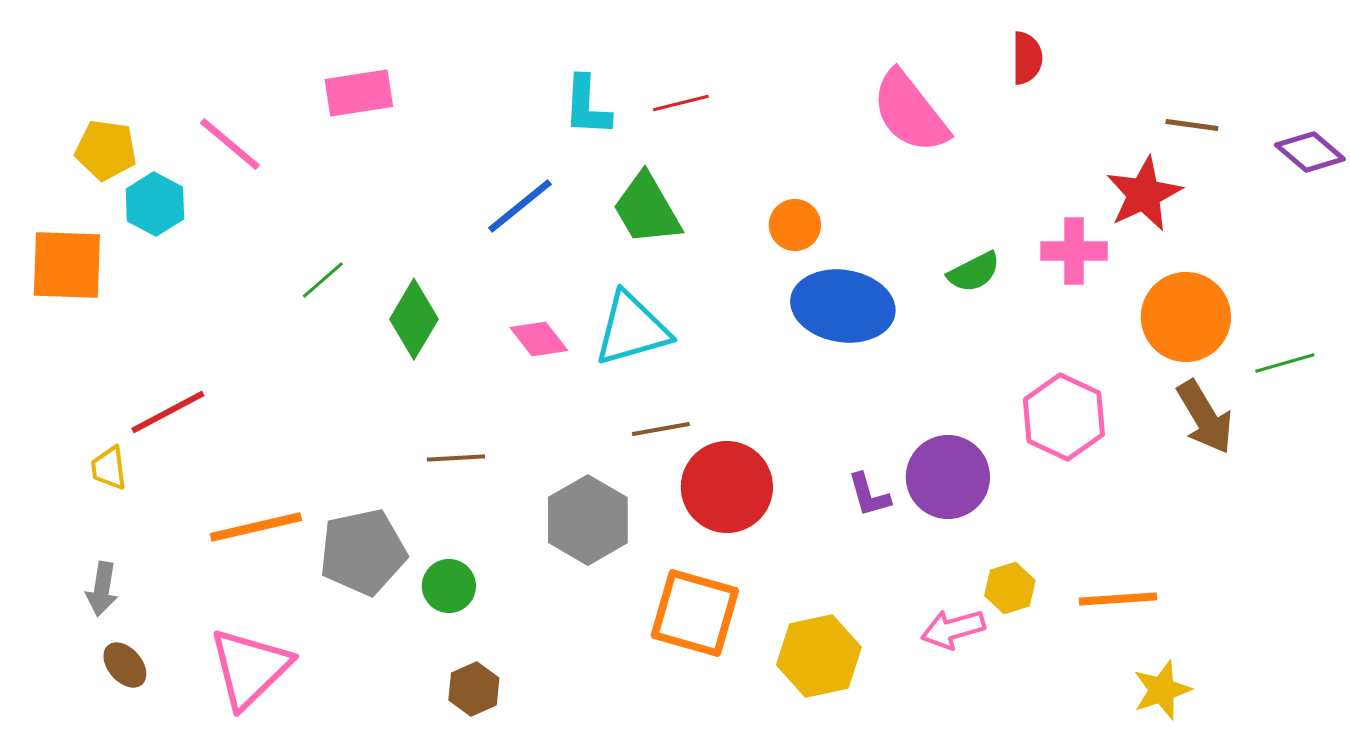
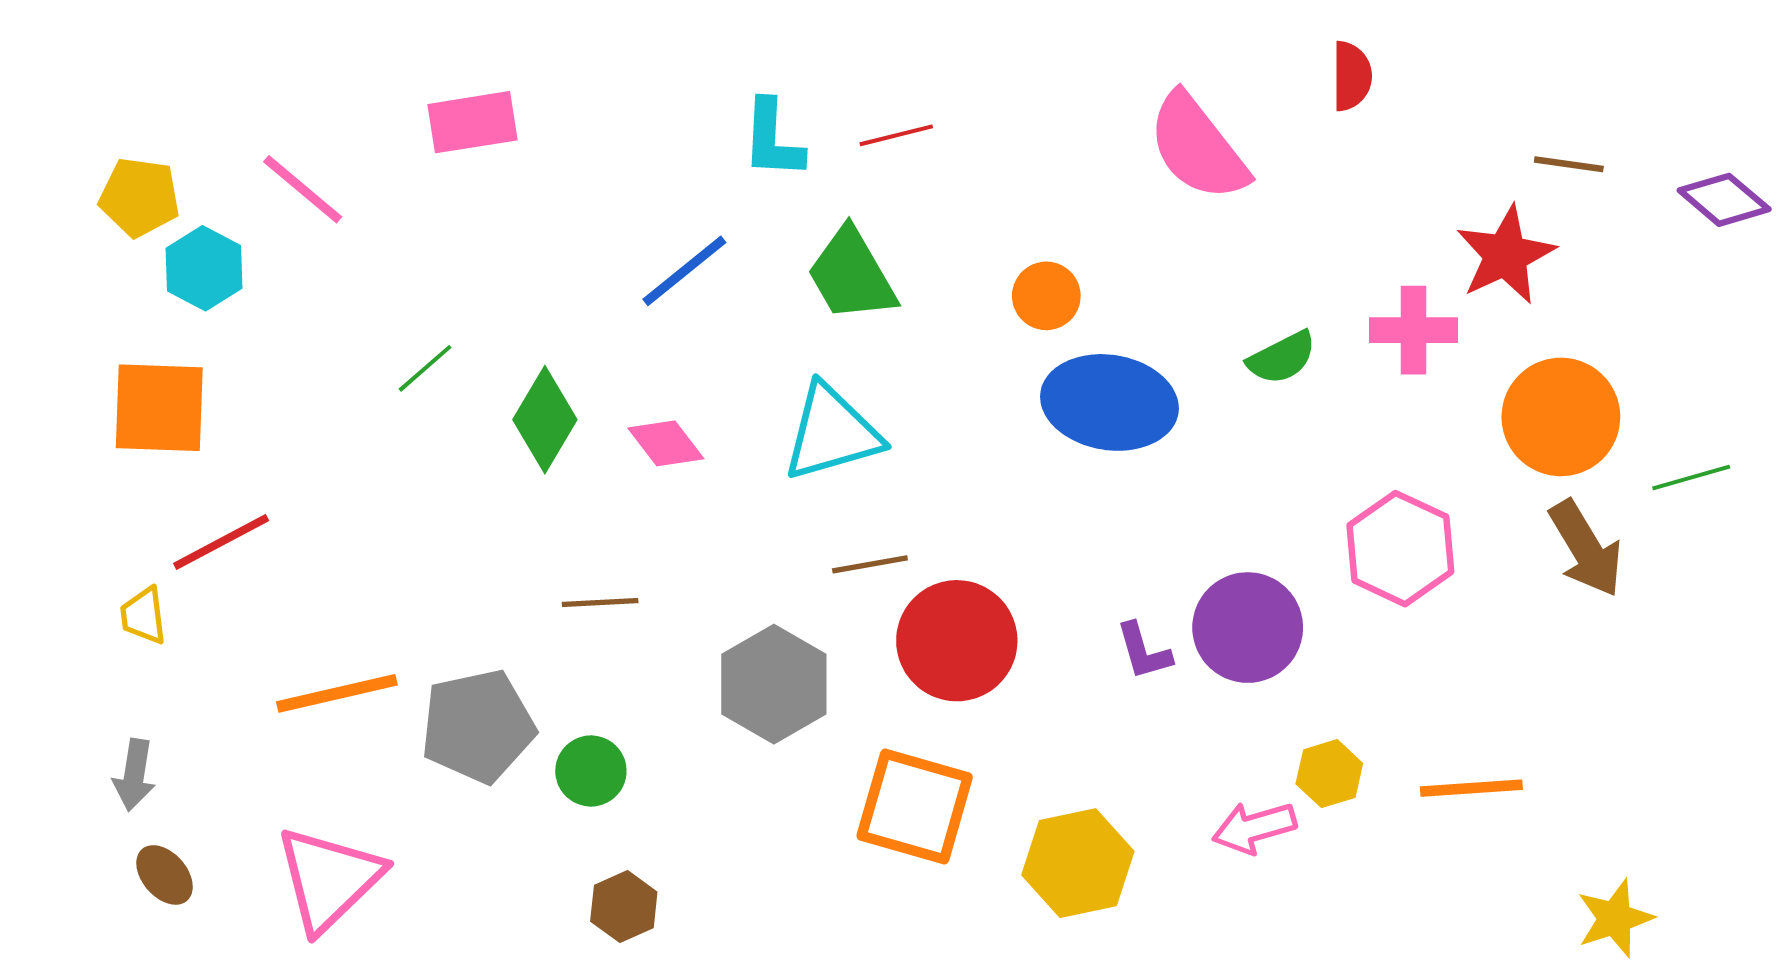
orange square: (67, 265) -> (159, 408), moved
pink diamond: (539, 339) -> (666, 443), moved
yellow star: (1162, 690) -> (1615, 918), moved

